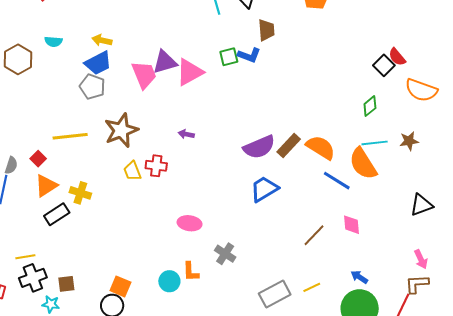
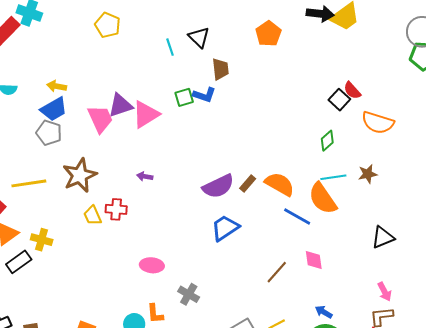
brown rectangle: (289, 146) -> (248, 184), size x0.7

